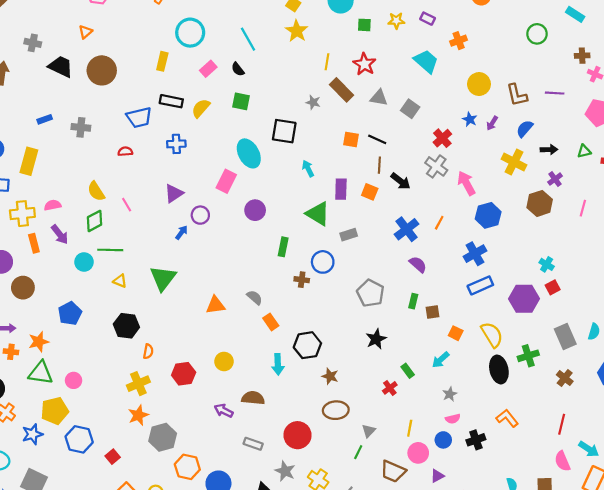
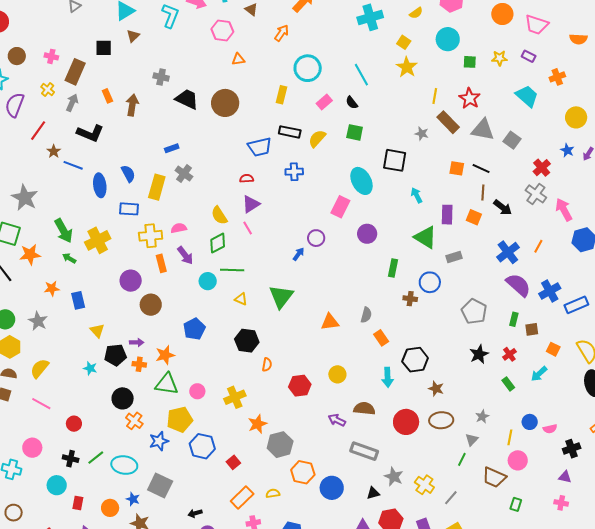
orange triangle: (85, 32) -> (238, 59), moved, turned 32
gray triangle: (379, 98) -> (483, 130), size x1.4
gray cross: (81, 127) -> (184, 174), moved, turned 30
purple triangle: (174, 193) -> (251, 204), moved
blue cross: (475, 254) -> (550, 291), moved
purple semicircle: (418, 264) -> (518, 285), size x1.5
gray semicircle: (255, 297) -> (366, 315), turned 63
yellow cross: (138, 384) -> (235, 397), moved
red cross: (390, 388) -> (509, 354), moved
gray star: (450, 394) -> (482, 417), moved
red circle: (297, 435) -> (406, 422), moved
blue circle: (443, 440) -> (530, 422), moved
gray rectangle: (253, 444) -> (364, 451), size x1.5
purple triangle: (437, 476) -> (565, 477), moved, turned 40

